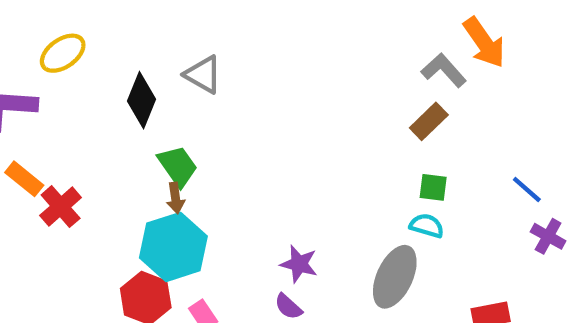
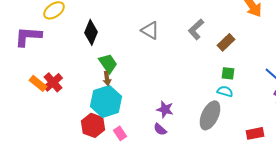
gray L-shape: (444, 70) -> (196, 29), moved, turned -90
gray triangle: (203, 75) -> (150, 30), moved
orange rectangle: (24, 179) -> (38, 83), moved

